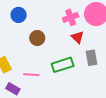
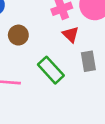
green rectangle: (63, 65) -> (51, 70), turned 65

